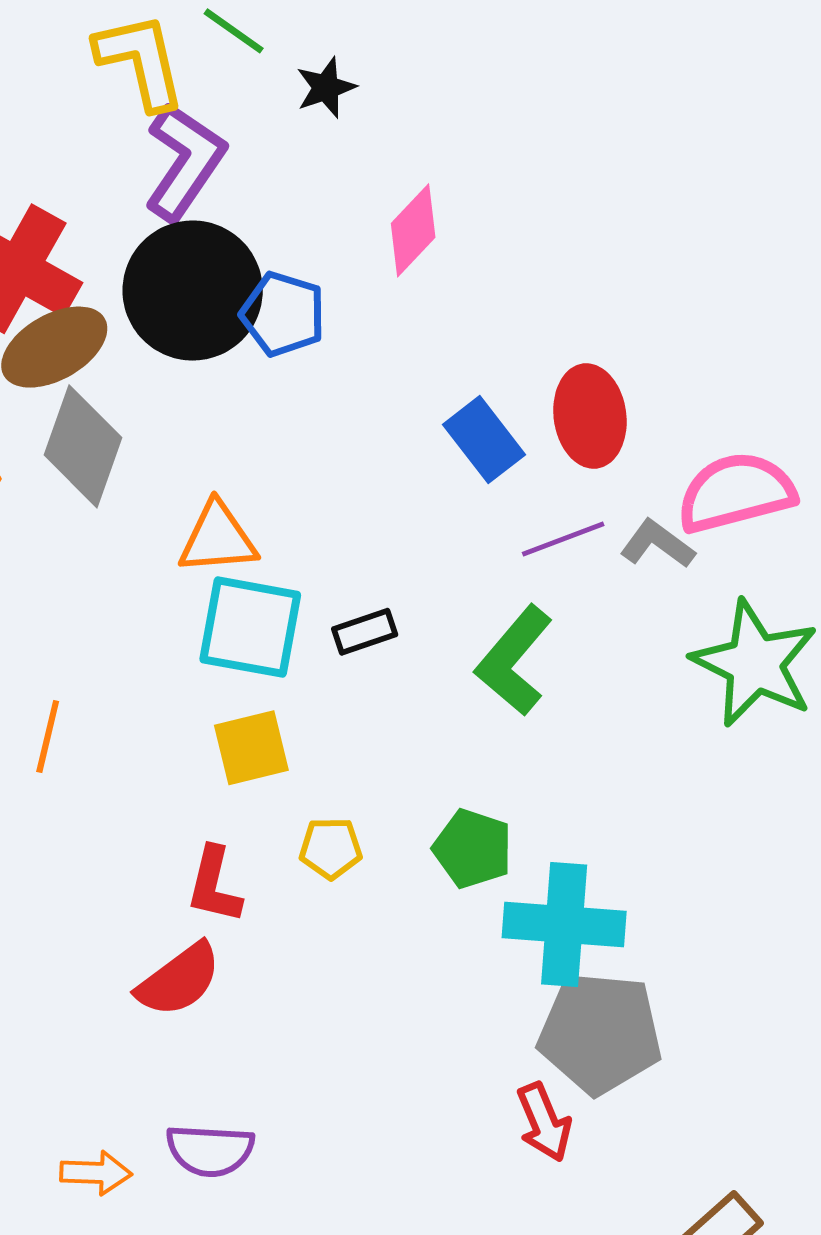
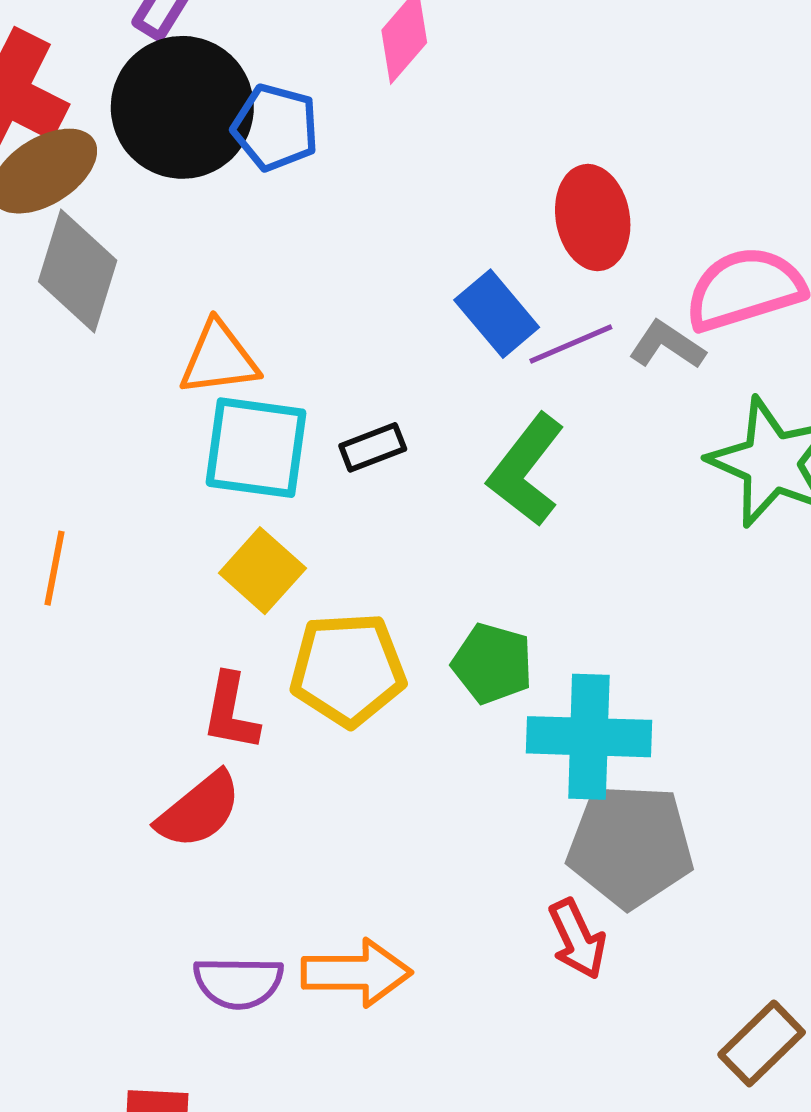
blue rectangle: (484, 440) -> (497, 314), moved
yellow square: (251, 748) -> (262, 571), turned -32
yellow pentagon: (331, 848) -> (348, 669), size x1.8
orange arrow: (96, 1173) -> (357, 973), moved, size x1.5

